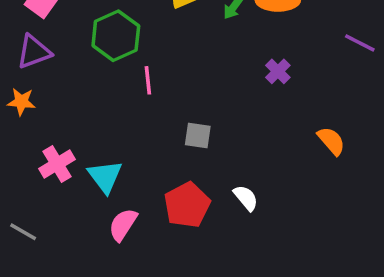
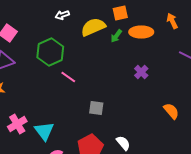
pink line: (148, 80) -> (68, 77), turned -49

